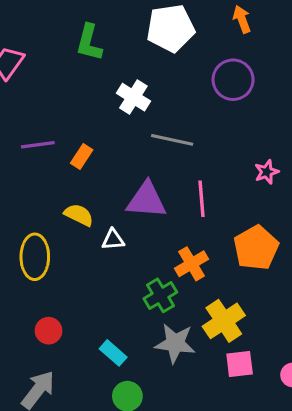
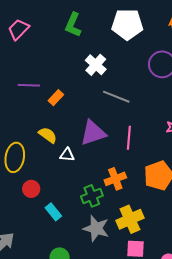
purple triangle: (146, 200) -> (93, 133), turned -32
red circle: (49, 331) -> (31, 189), moved
cyan rectangle: (113, 353) -> (53, 212), moved

